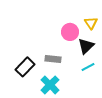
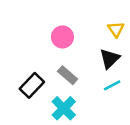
pink circle: (70, 32) -> (62, 37), moved
gray rectangle: (53, 59) -> (68, 75), turned 35

